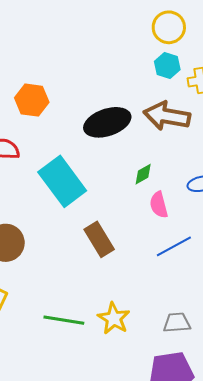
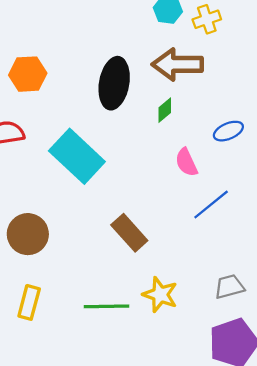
black ellipse: (107, 122) -> (114, 83), turned -51
green diamond: (143, 174) -> (165, 110), moved
brown rectangle: (99, 239) -> (129, 233), moved

